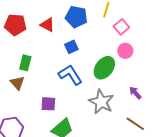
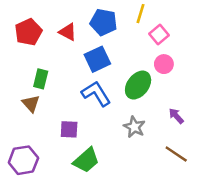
red pentagon: (15, 25) -> (28, 32), turned -30
blue square: (71, 47) -> (97, 59), size x1.5
gray star: (101, 102) -> (134, 127), size x0.7

